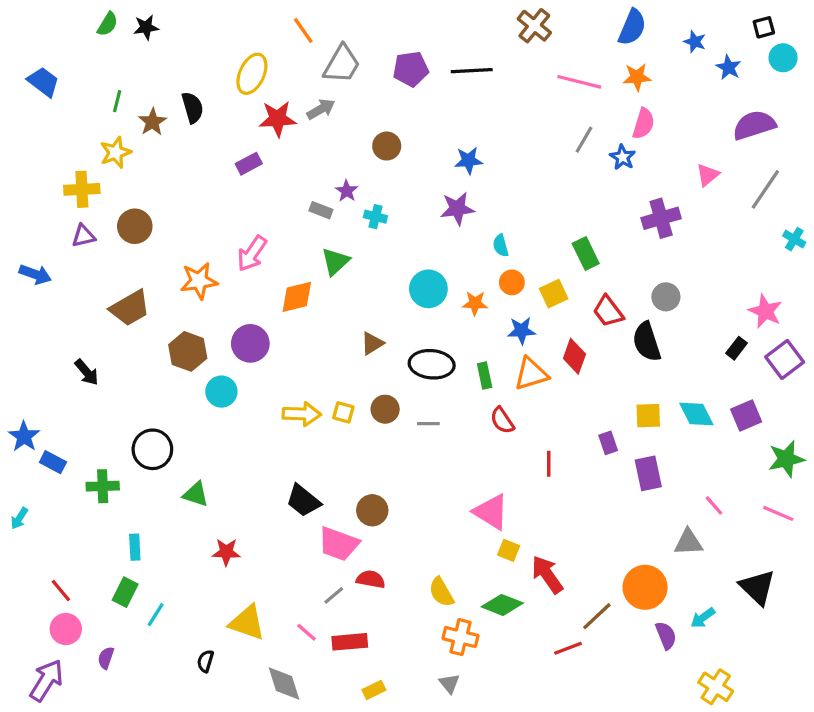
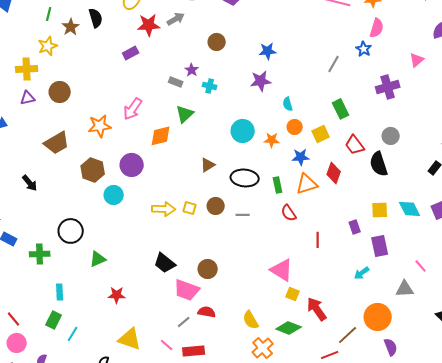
gray line: (584, 140) -> (334, 64), moved
green triangle: (196, 494) -> (98, 259), turned -42
cyan arrow: (703, 618) -> (362, 273), moved
orange cross: (461, 637) -> (263, 348), turned 35

